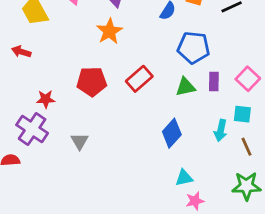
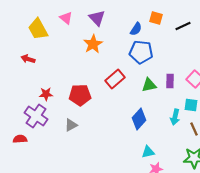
blue pentagon: (194, 48) -> (141, 52), moved
red pentagon: (92, 82) -> (80, 95), moved
gray triangle: (80, 141) -> (71, 125), turned 32

